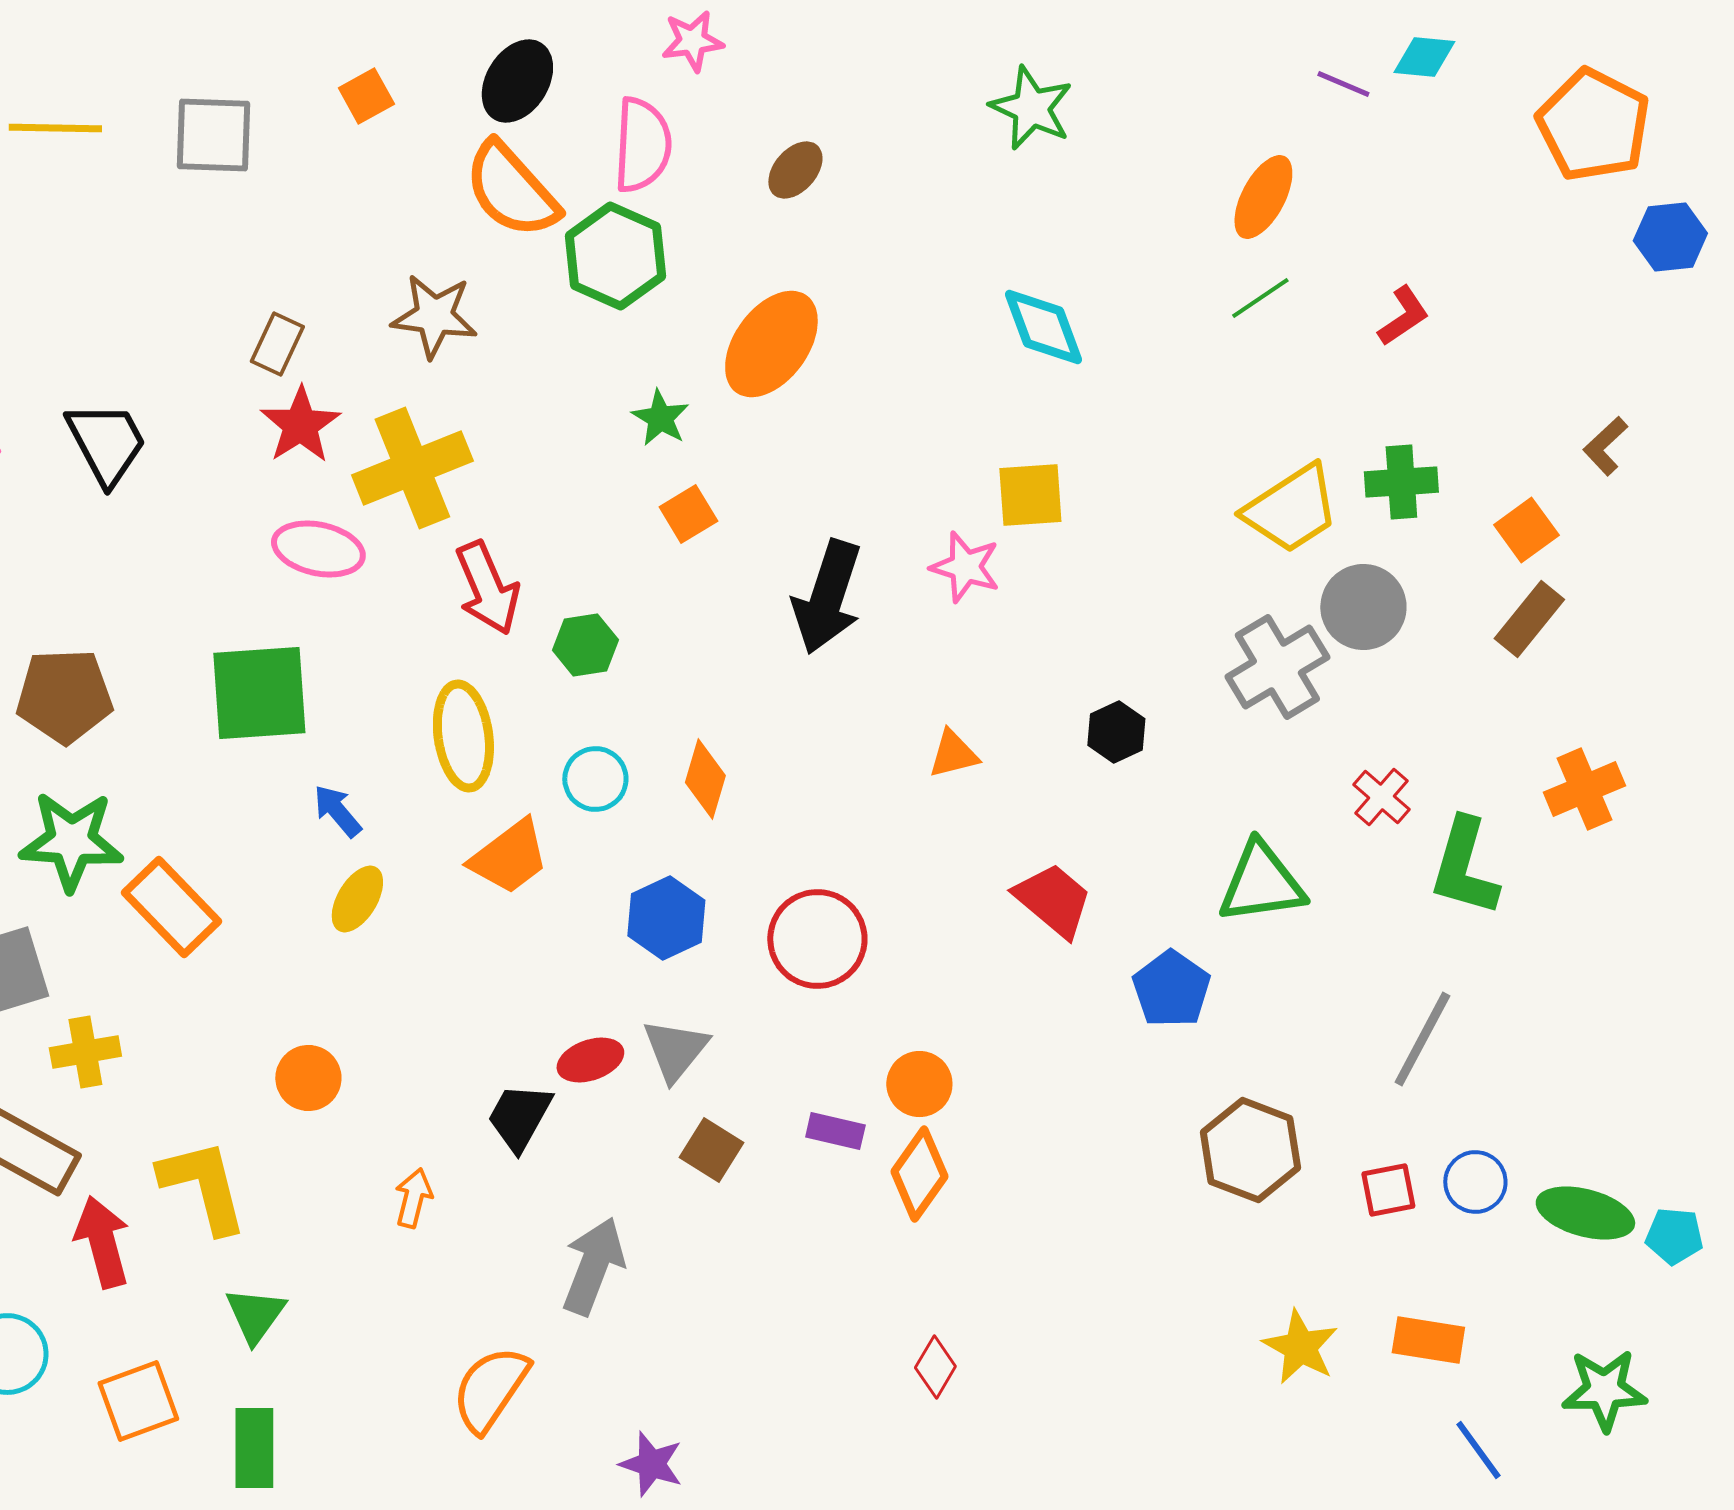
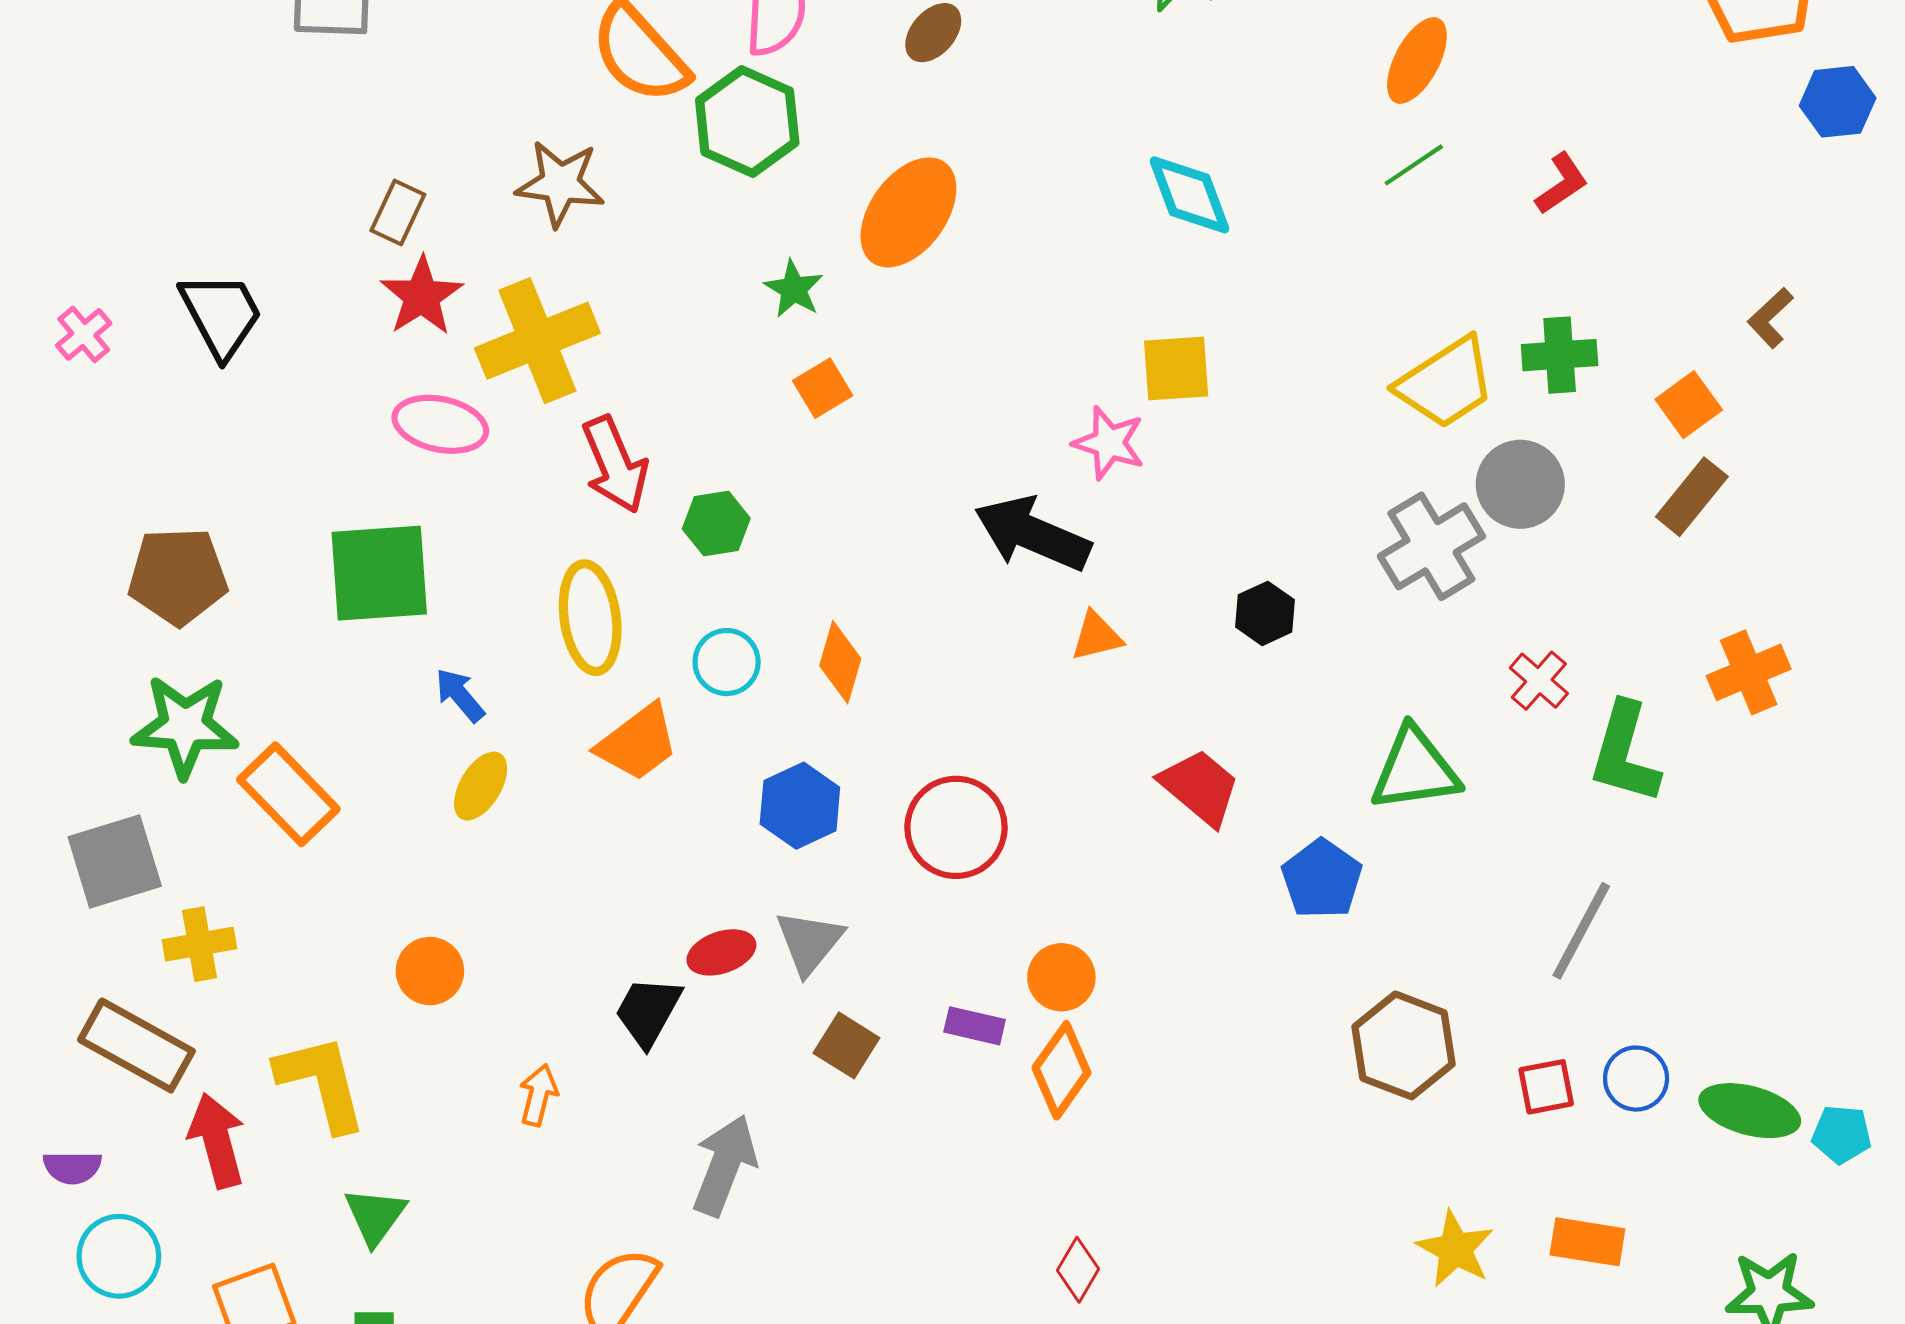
black arrow: (827, 597) -> (1032, 534), moved, turned 95

